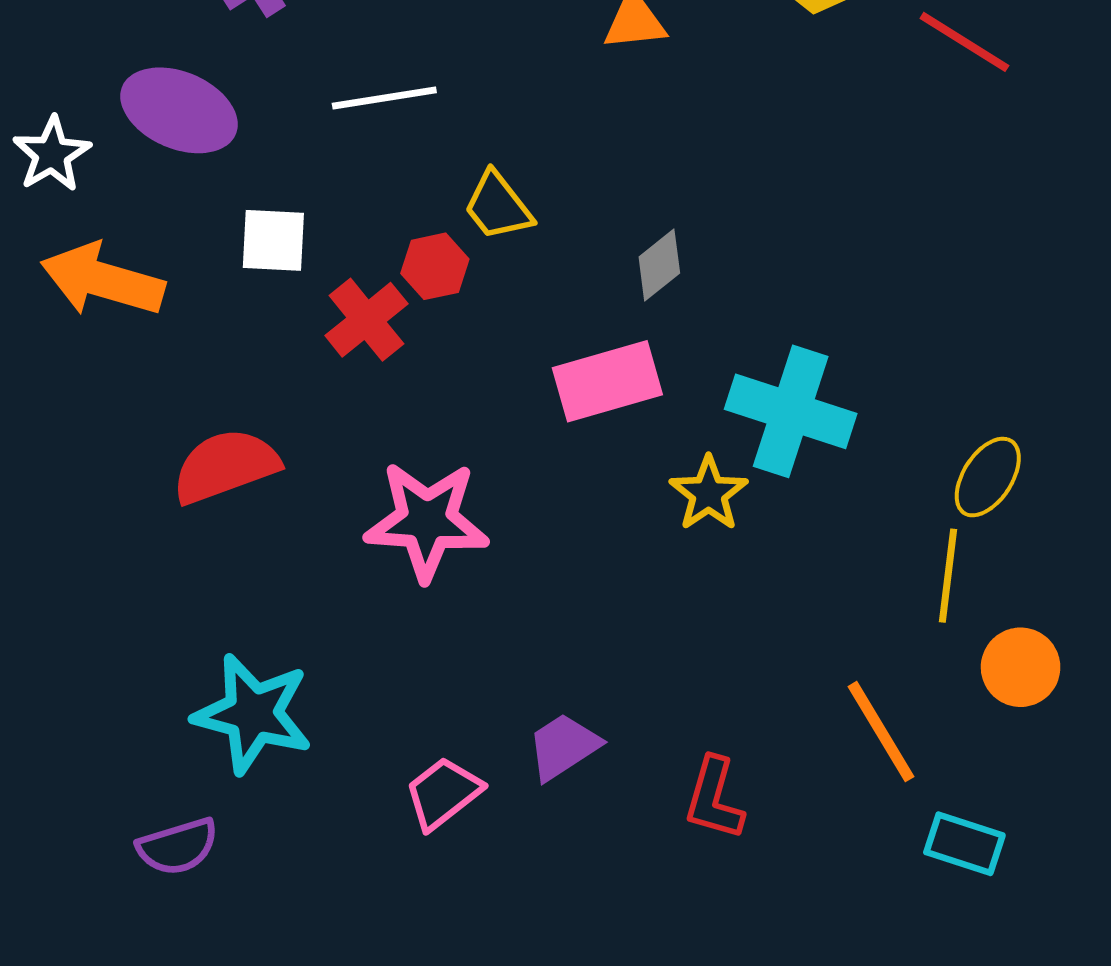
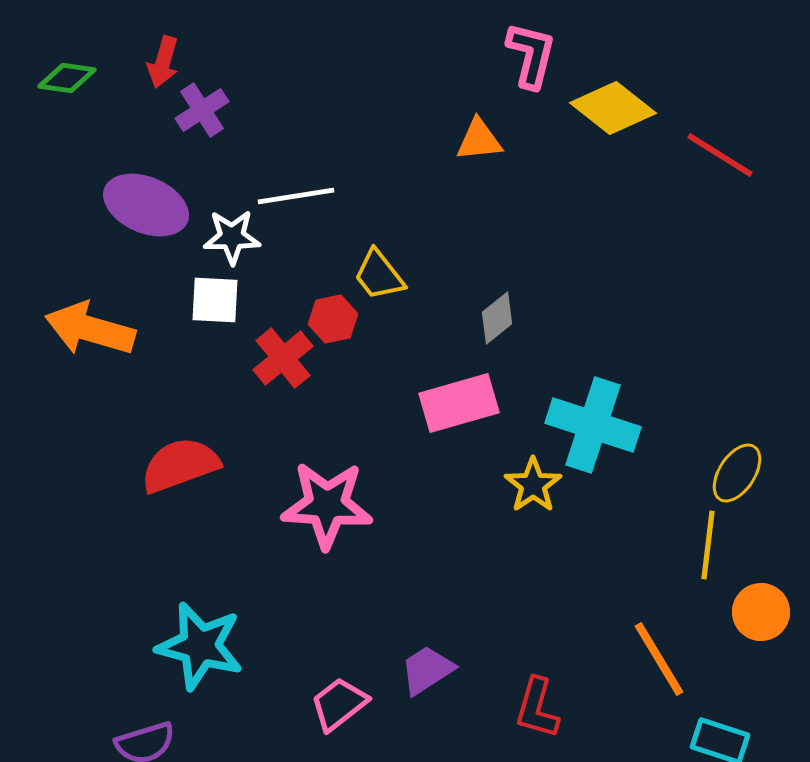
white star: (52, 154) -> (232, 237), moved, turned 30

